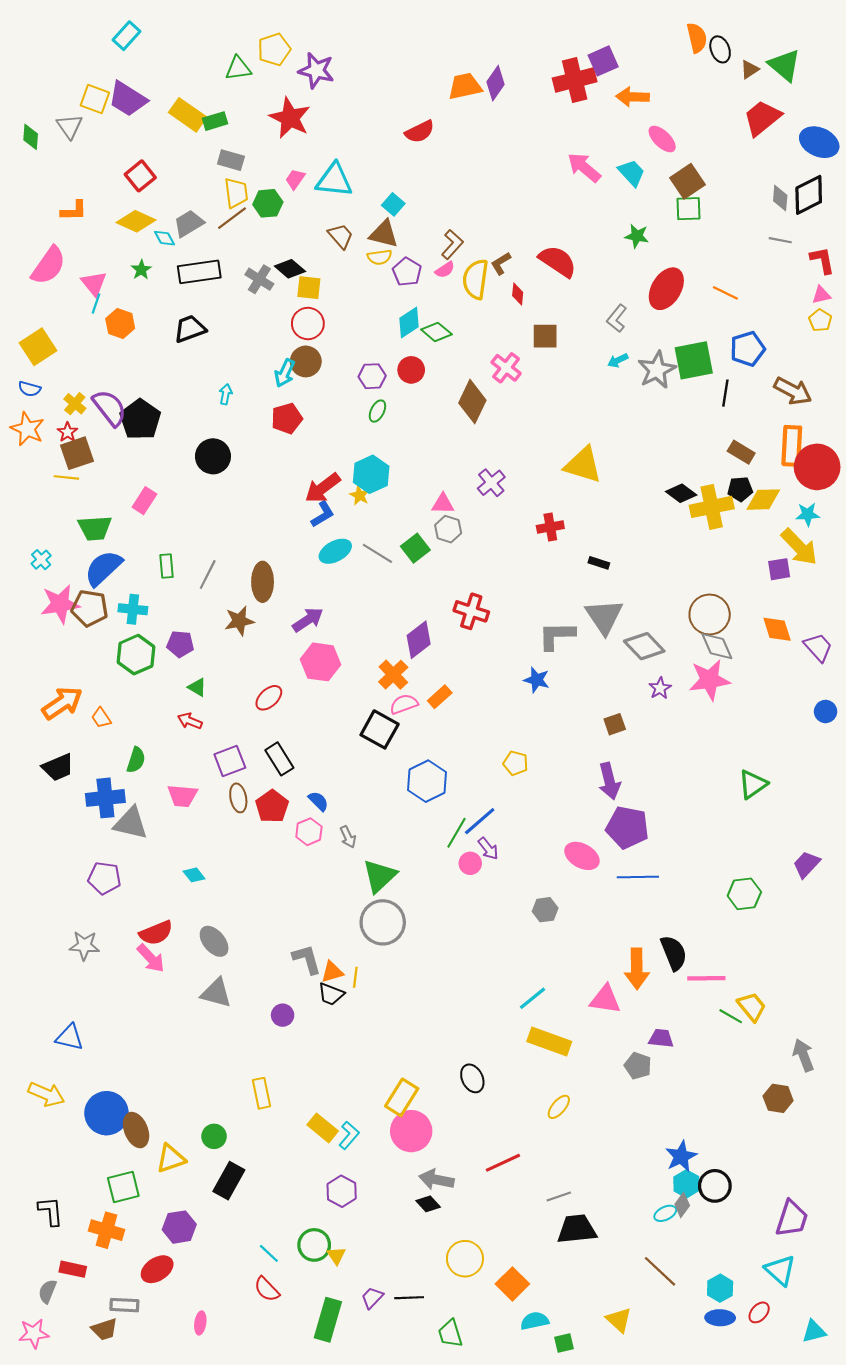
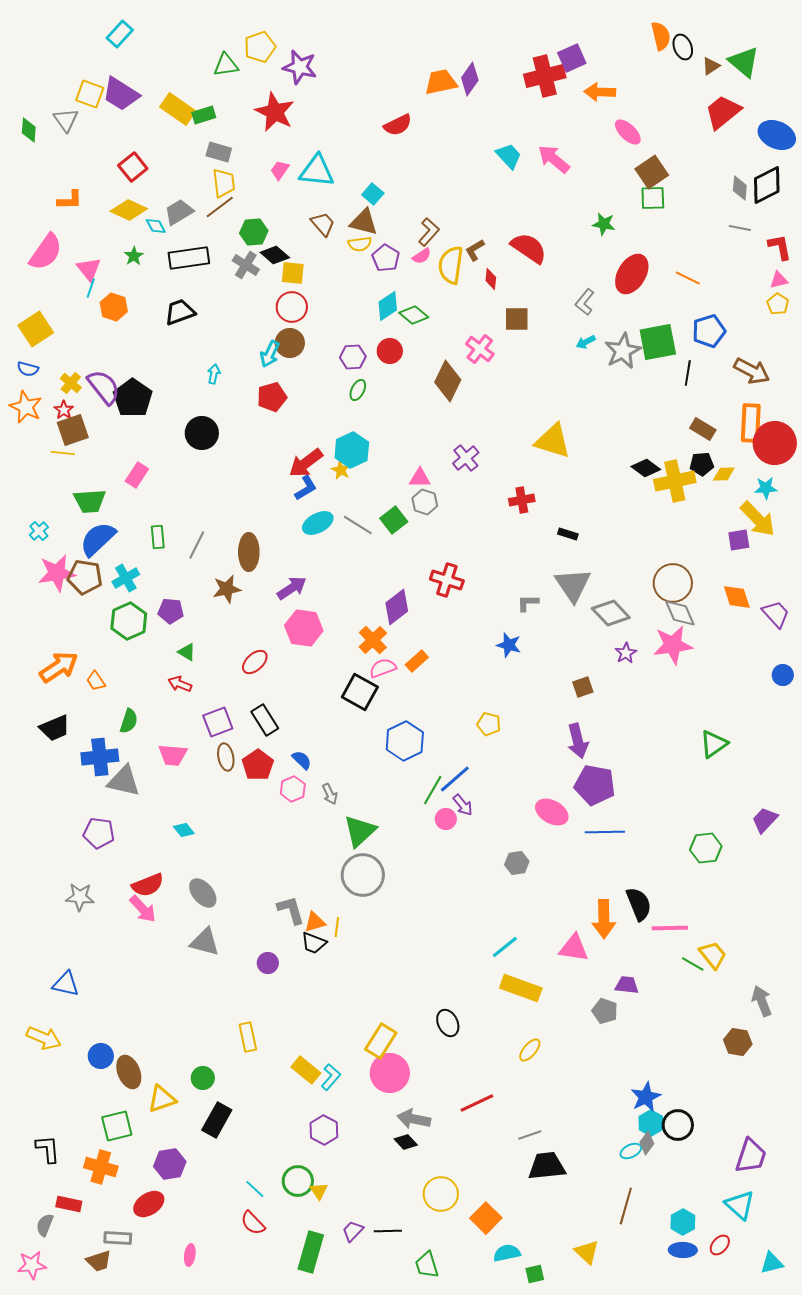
cyan trapezoid: (632, 173) -> (509, 156), moved
green hexagon: (268, 203) -> (254, 232), moved
yellow diamond: (763, 500) -> (724, 474), size x0.7
cyan cross: (133, 609) -> (126, 578), turned -36
gray L-shape: (557, 636) -> (528, 603), size x0.6
blue circle: (106, 1113) -> (101, 1056), size x0.6
brown line: (660, 1271) -> (626, 1206), turned 63

